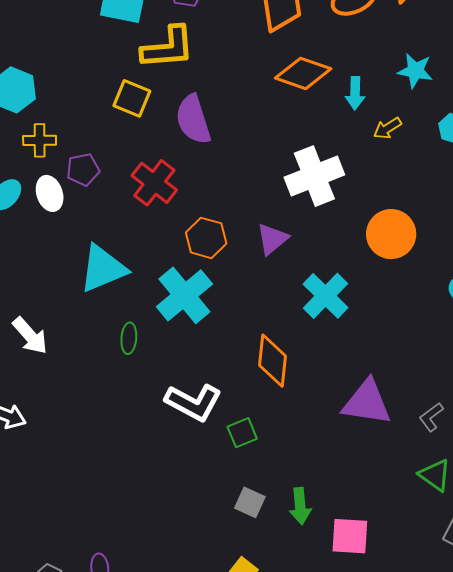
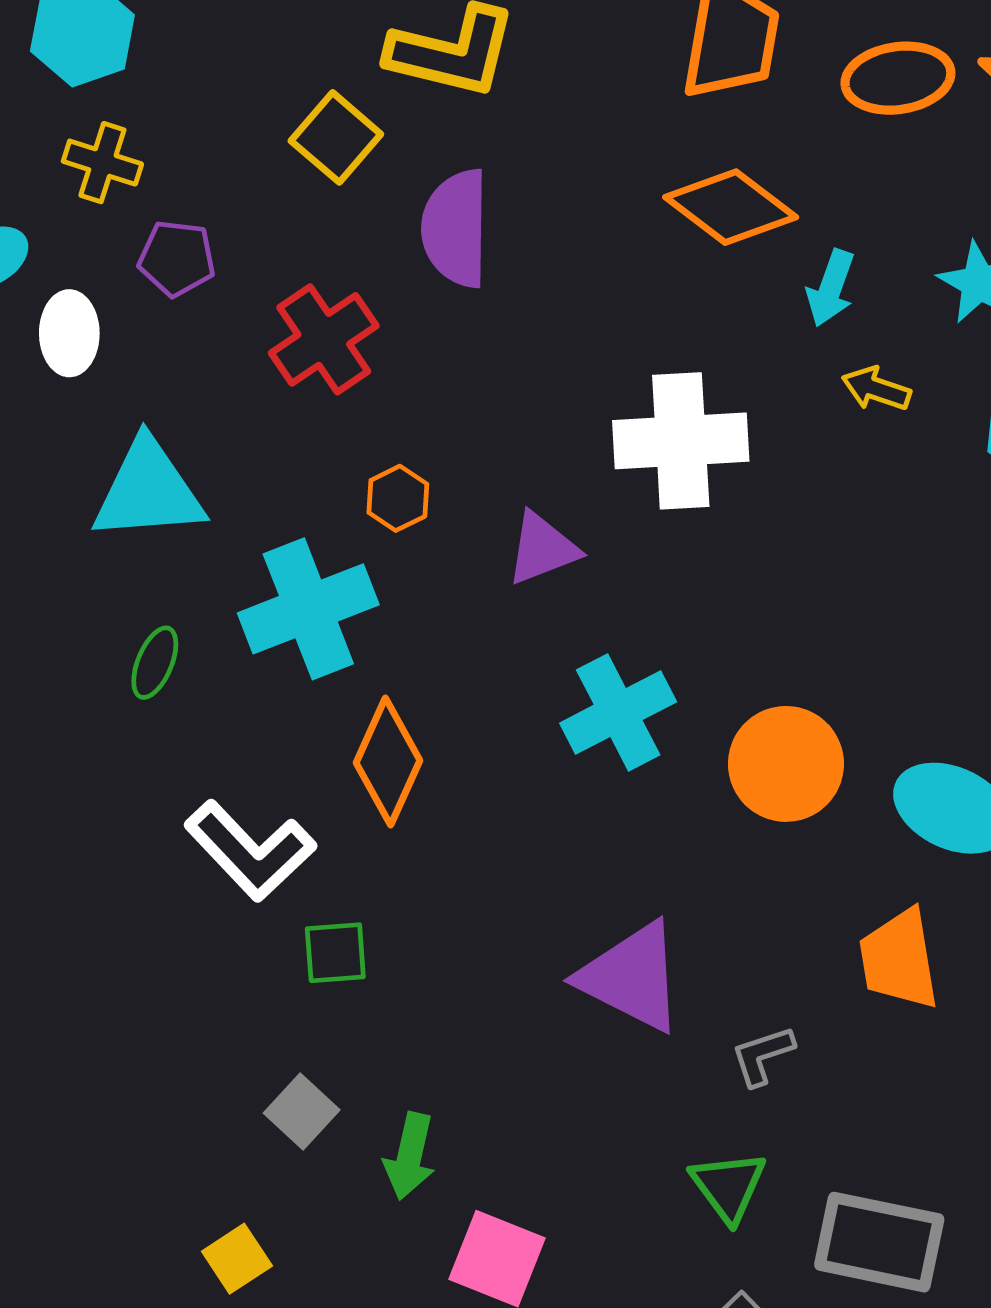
yellow arrow: (387, 128) -> (876, 389), turned 32
white ellipse: (50, 193) -> (69, 333), moved
orange circle: (391, 234) -> (786, 764), moved
orange hexagon: (206, 238) -> (398, 498), size x0.7
orange diamond: (273, 361) -> (388, 762), moved

